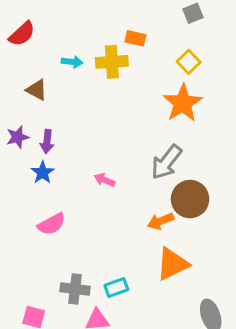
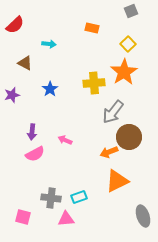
yellow cross: (112, 62) -> (94, 83), moved
purple arrow: (47, 142) -> (32, 132), moved
blue star: (43, 172) -> (50, 89), moved
pink arrow: (105, 180) -> (65, 140), moved

